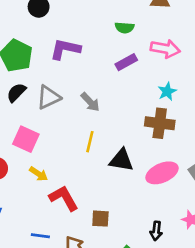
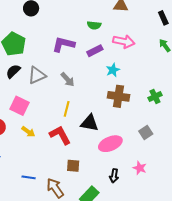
purple L-shape: (65, 49) -> (63, 44), moved
cyan star: (167, 91) -> (113, 70), moved
pink ellipse: (162, 173) -> (110, 144), moved
red L-shape: (64, 198) -> (60, 135), moved

